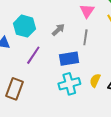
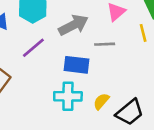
gray arrow: (58, 30) -> (73, 25), size x1.6
gray line: (85, 37) -> (105, 44), turned 63

